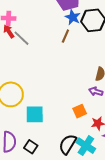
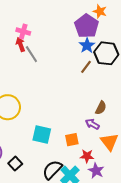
brown line: (65, 36) -> (86, 67), moved
cyan square: (35, 114) -> (42, 134), moved

